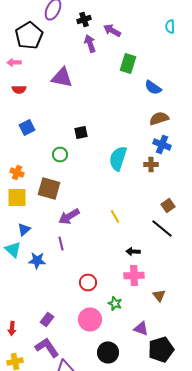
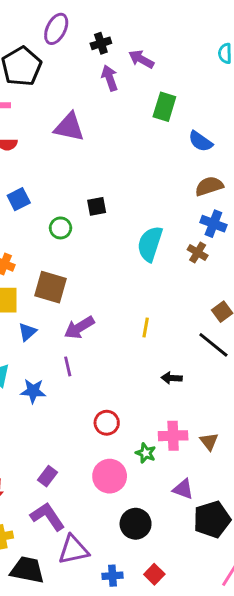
green circle: (60, 154) -> (61, 228), moved
brown cross: (151, 164) -> (198, 252), turned 32
yellow line: (115, 216) -> (146, 328), turned 40
blue triangle: (24, 230) -> (27, 332), moved
pink cross: (134, 276) -> (173, 436), moved

